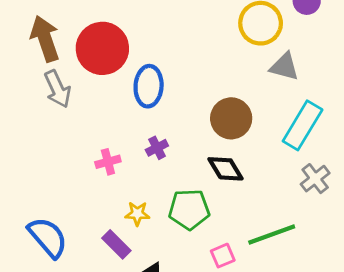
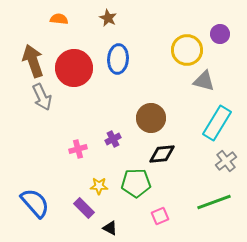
blue ellipse: (149, 86) -> (118, 59), moved
brown circle: (231, 118) -> (151, 118), moved
black diamond: (226, 169) -> (162, 154), turned -64
green line: (272, 235) -> (214, 202), moved

